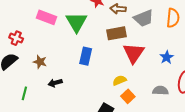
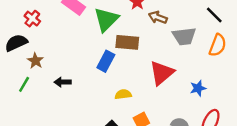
brown rectangle: (117, 33) -> (127, 42), moved
brown star: (40, 62) -> (35, 61), moved
yellow semicircle: (120, 80) -> (123, 94), moved

